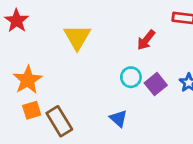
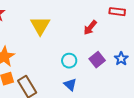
cyan circle: (131, 77) -> (69, 61), moved

